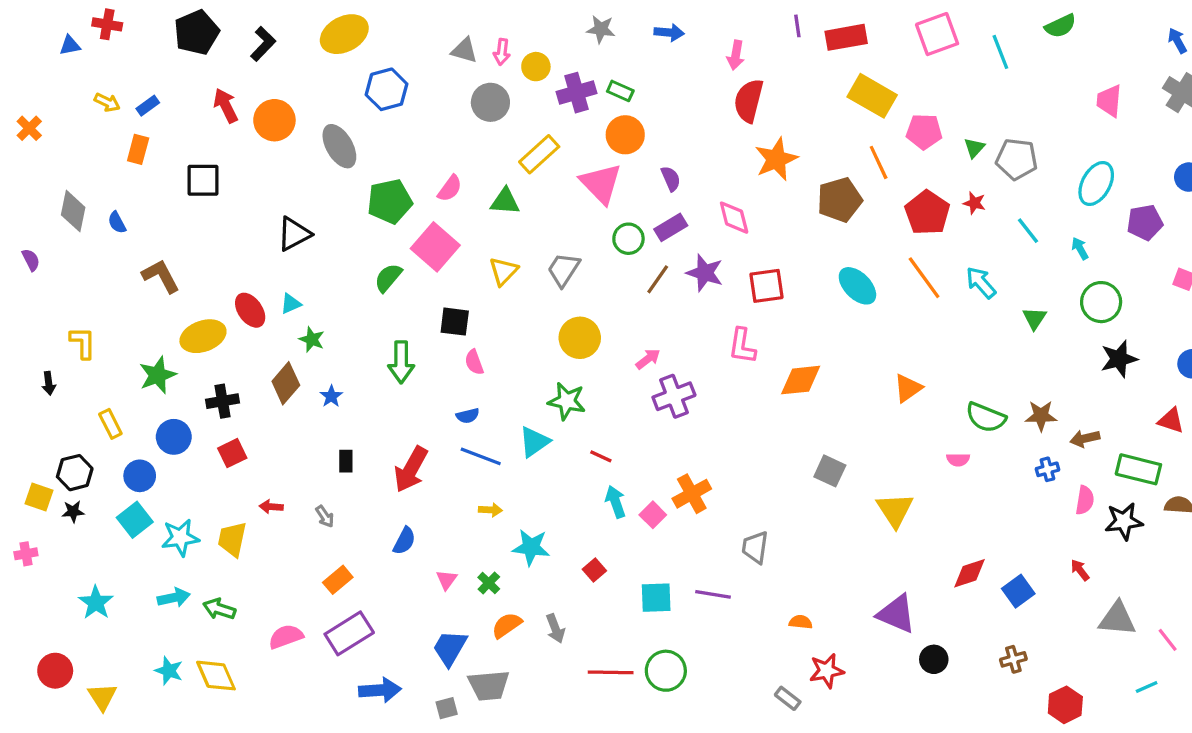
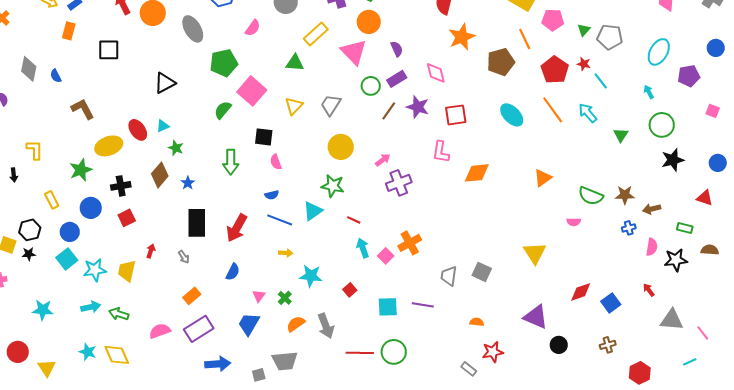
pink semicircle: (450, 188) -> (253, 28), moved
cyan line: (1028, 231) -> (601, 81), moved
black rectangle: (346, 461) -> (197, 223), size x2.0
green rectangle: (1138, 469) -> (685, 228), size x0.6
gray square: (830, 471) -> (482, 272), moved
red arrow: (271, 507) -> (151, 251), turned 104
cyan star: (96, 602) -> (43, 310), turned -30
gray arrow: (555, 628) -> (326, 326), size x1.4
blue trapezoid: (450, 648) -> (249, 324), moved

